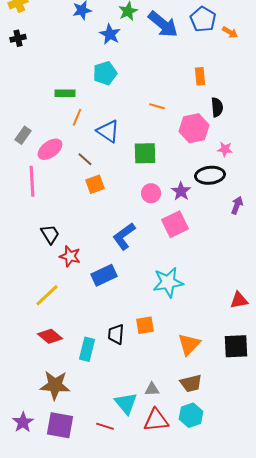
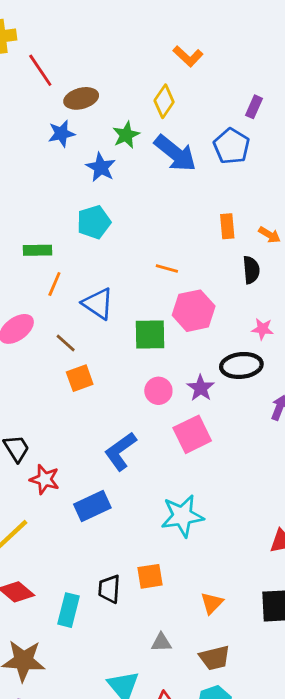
orange arrow: (230, 32) -> (269, 235), moved
pink hexagon: (194, 128) -> (194, 311), moved
orange triangle: (189, 344) -> (212, 603), size x0.7
gray triangle: (152, 389) -> (161, 642), moved

